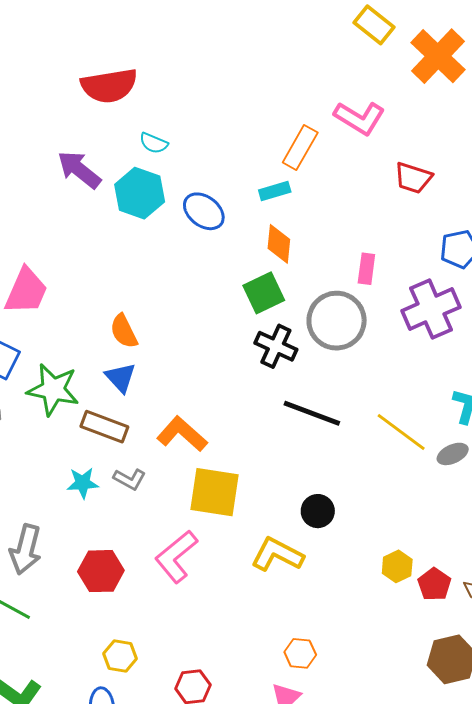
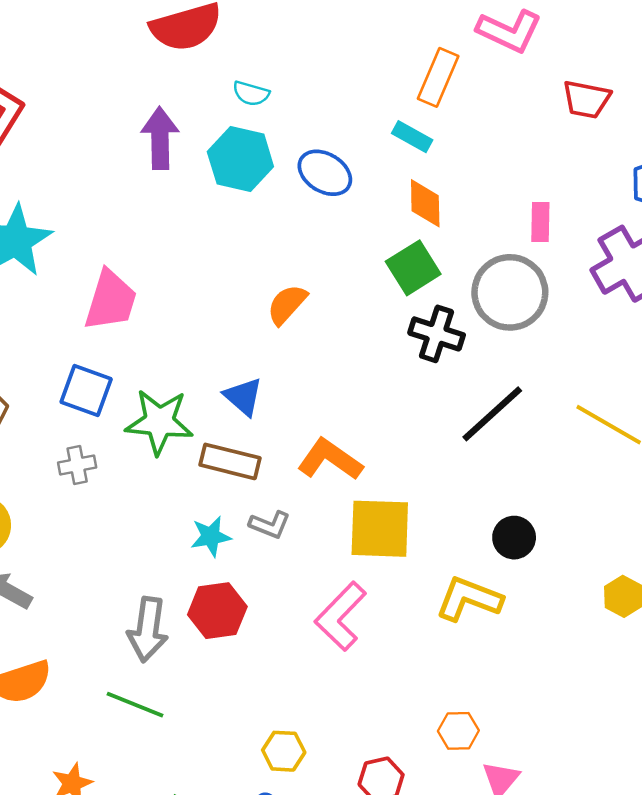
purple arrow: (79, 170) -> (160, 138), turned 57
cyan rectangle: (275, 191) -> (412, 137), turned 52
orange semicircle: (124, 331) -> (287, 304), moved, turned 75
black line: (312, 413) -> (492, 414), turned -56
red hexagon: (101, 571) -> (217, 611), moved
orange hexagon: (300, 653) -> (458, 731), moved

